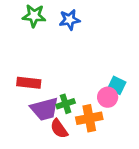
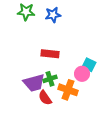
red rectangle: (29, 83) -> (50, 54), moved
orange cross: (89, 118) -> (68, 90), turned 30

